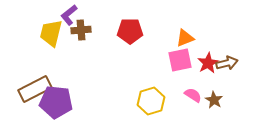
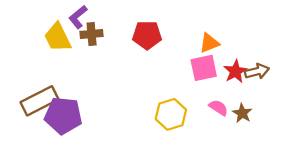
yellow trapezoid: (51, 33) -> (58, 37), turned -40

